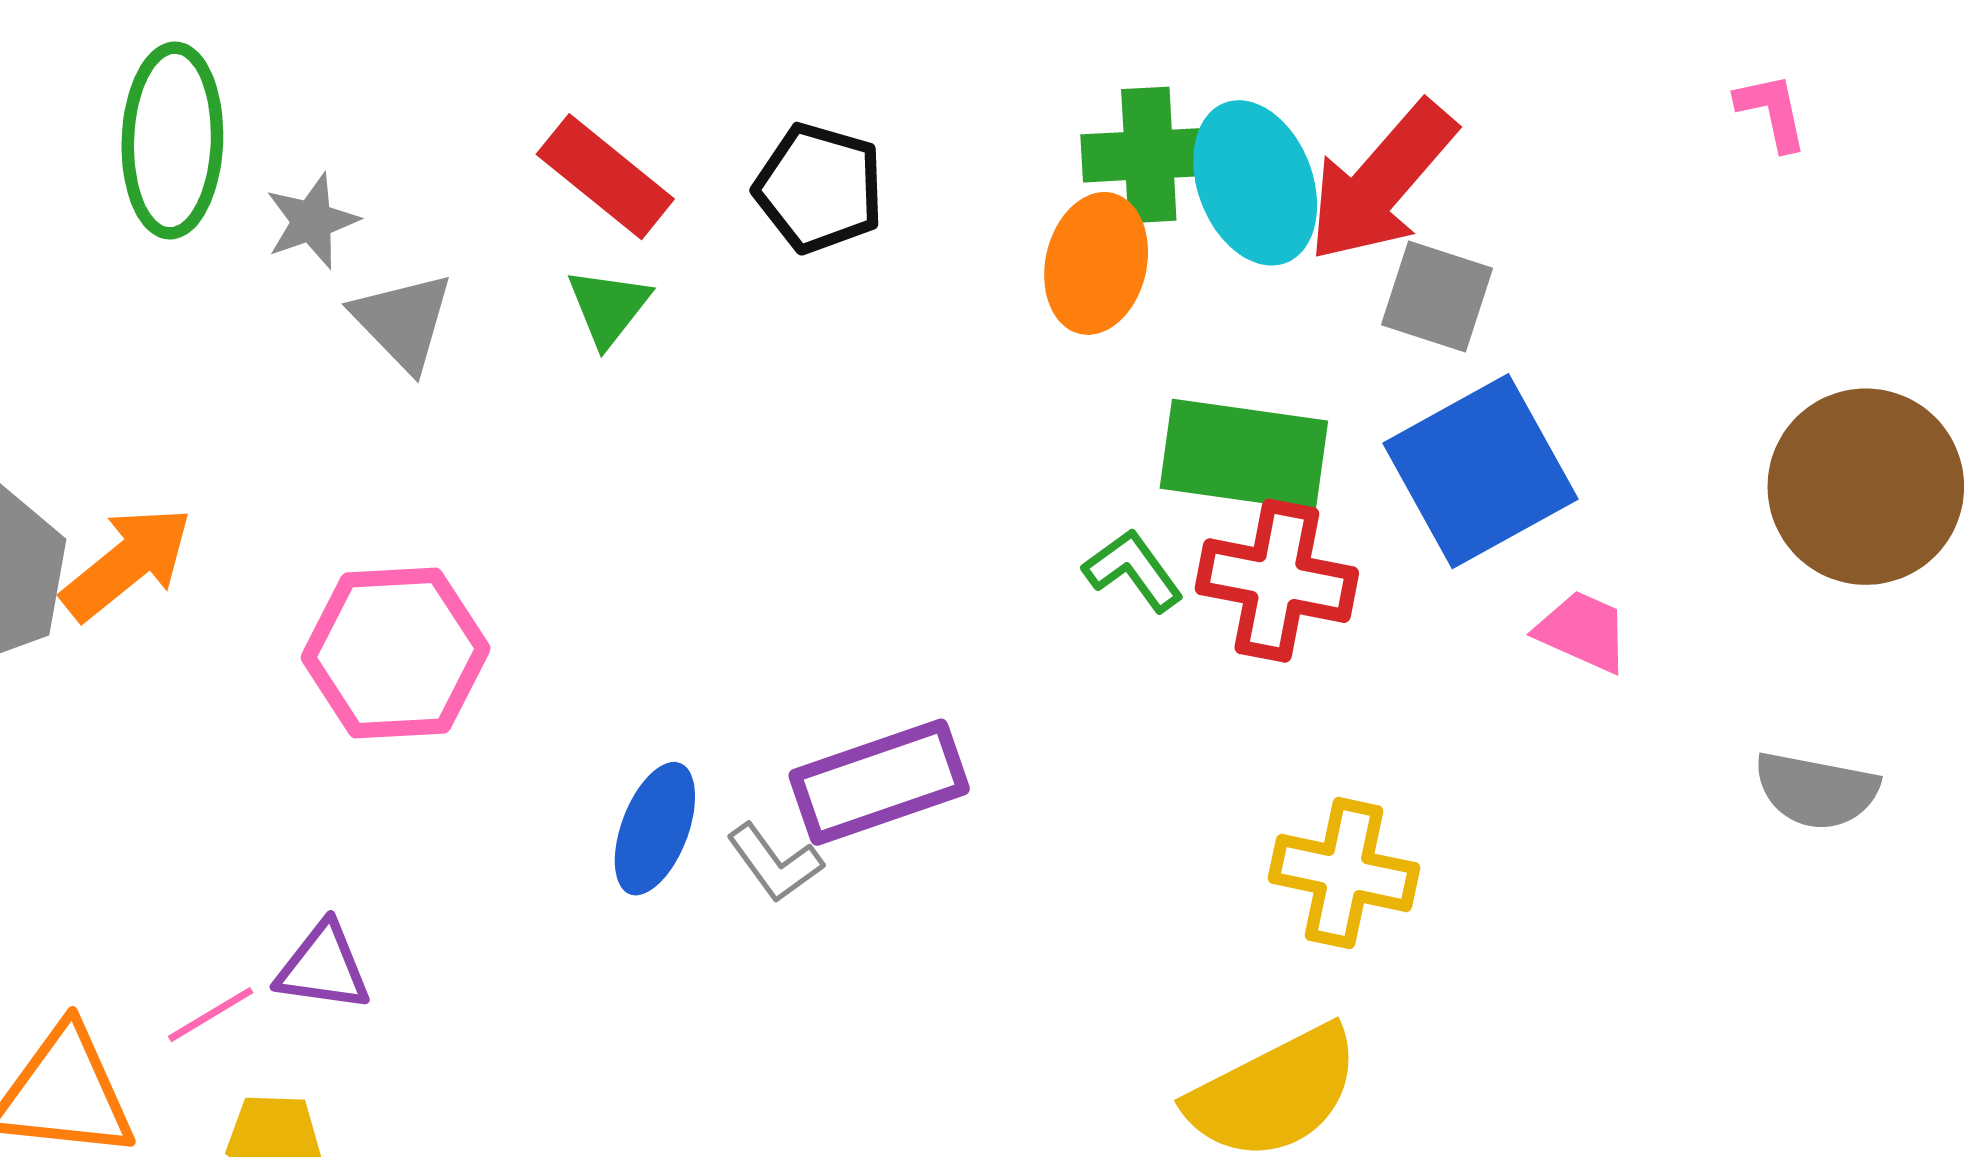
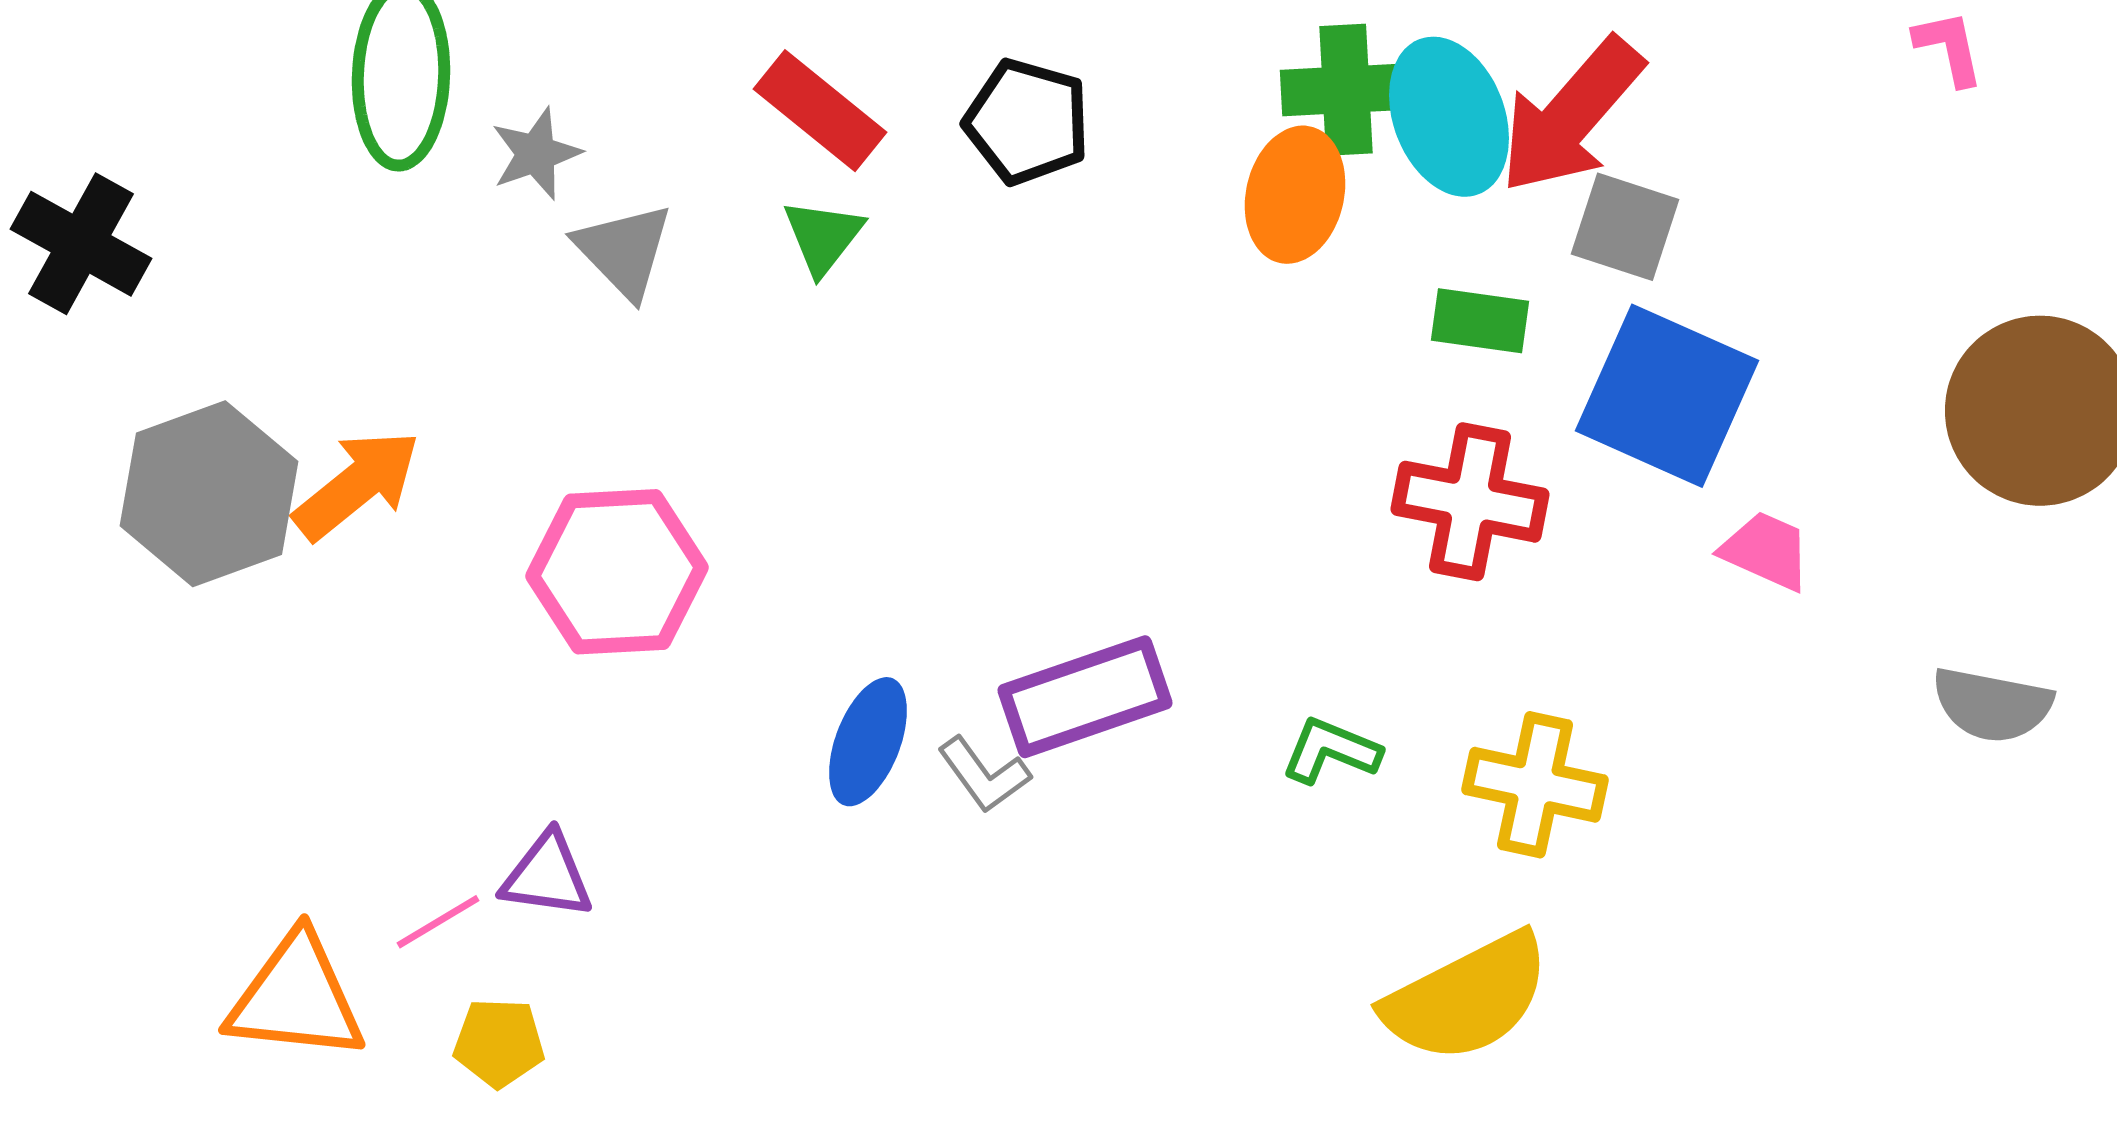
green rectangle: (1244, 455) -> (1480, 321), moved, size x0.6
blue square: (1480, 471) -> (1667, 396), turned -37
green L-shape: (1133, 570) -> (1331, 751), moved, turned -32

